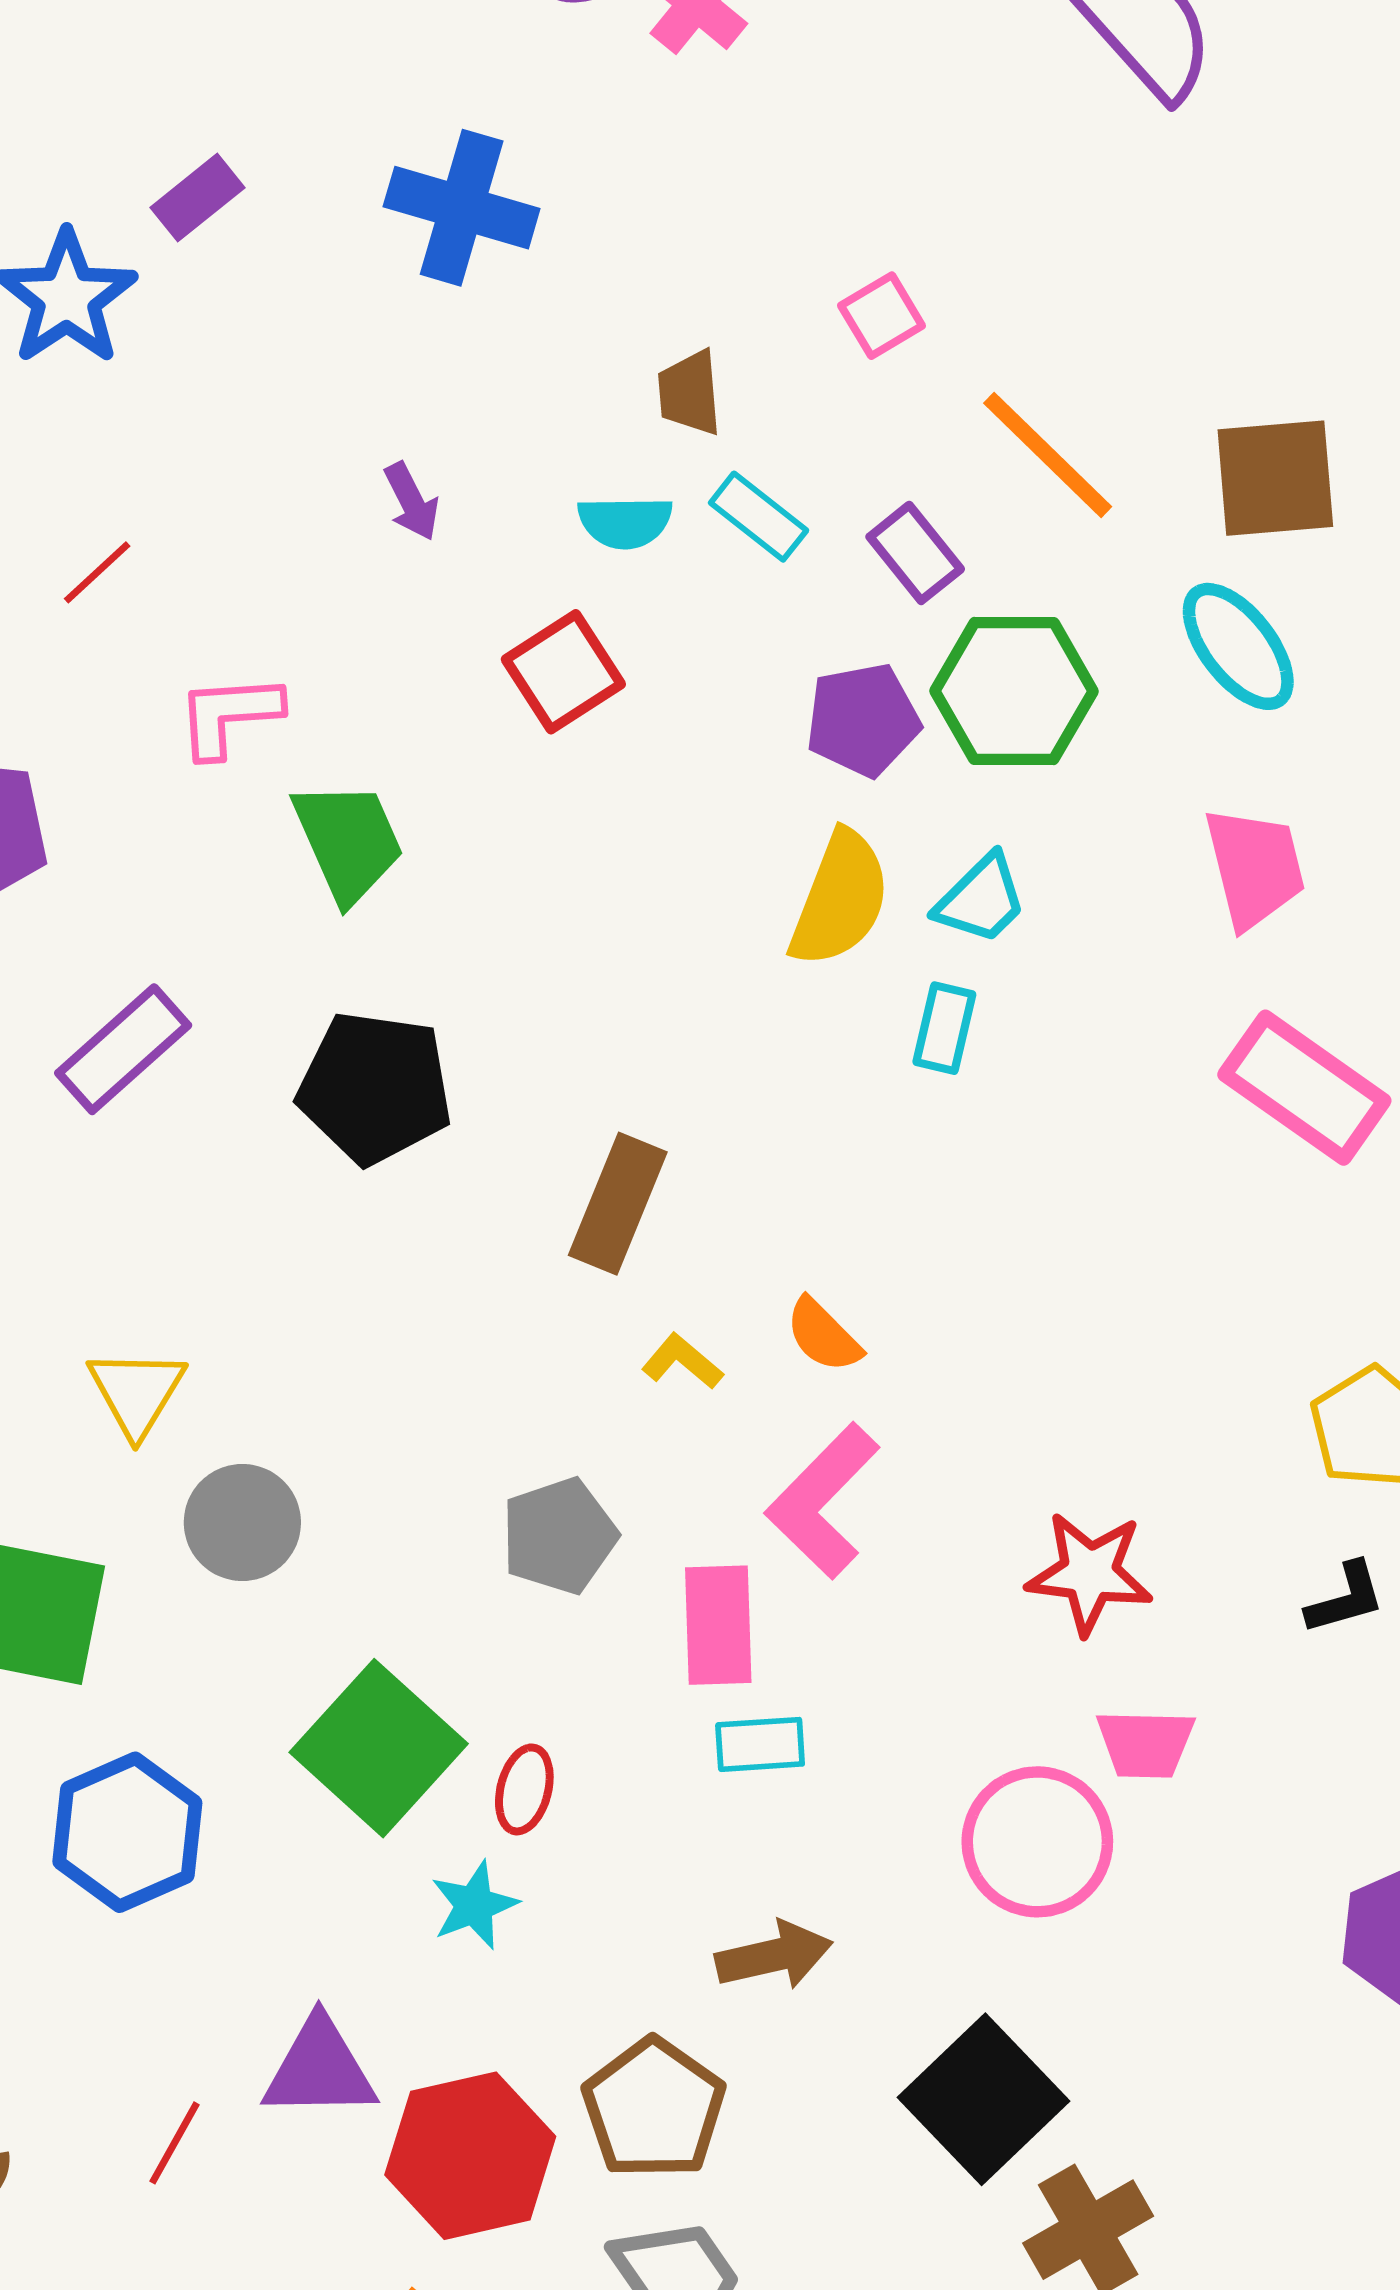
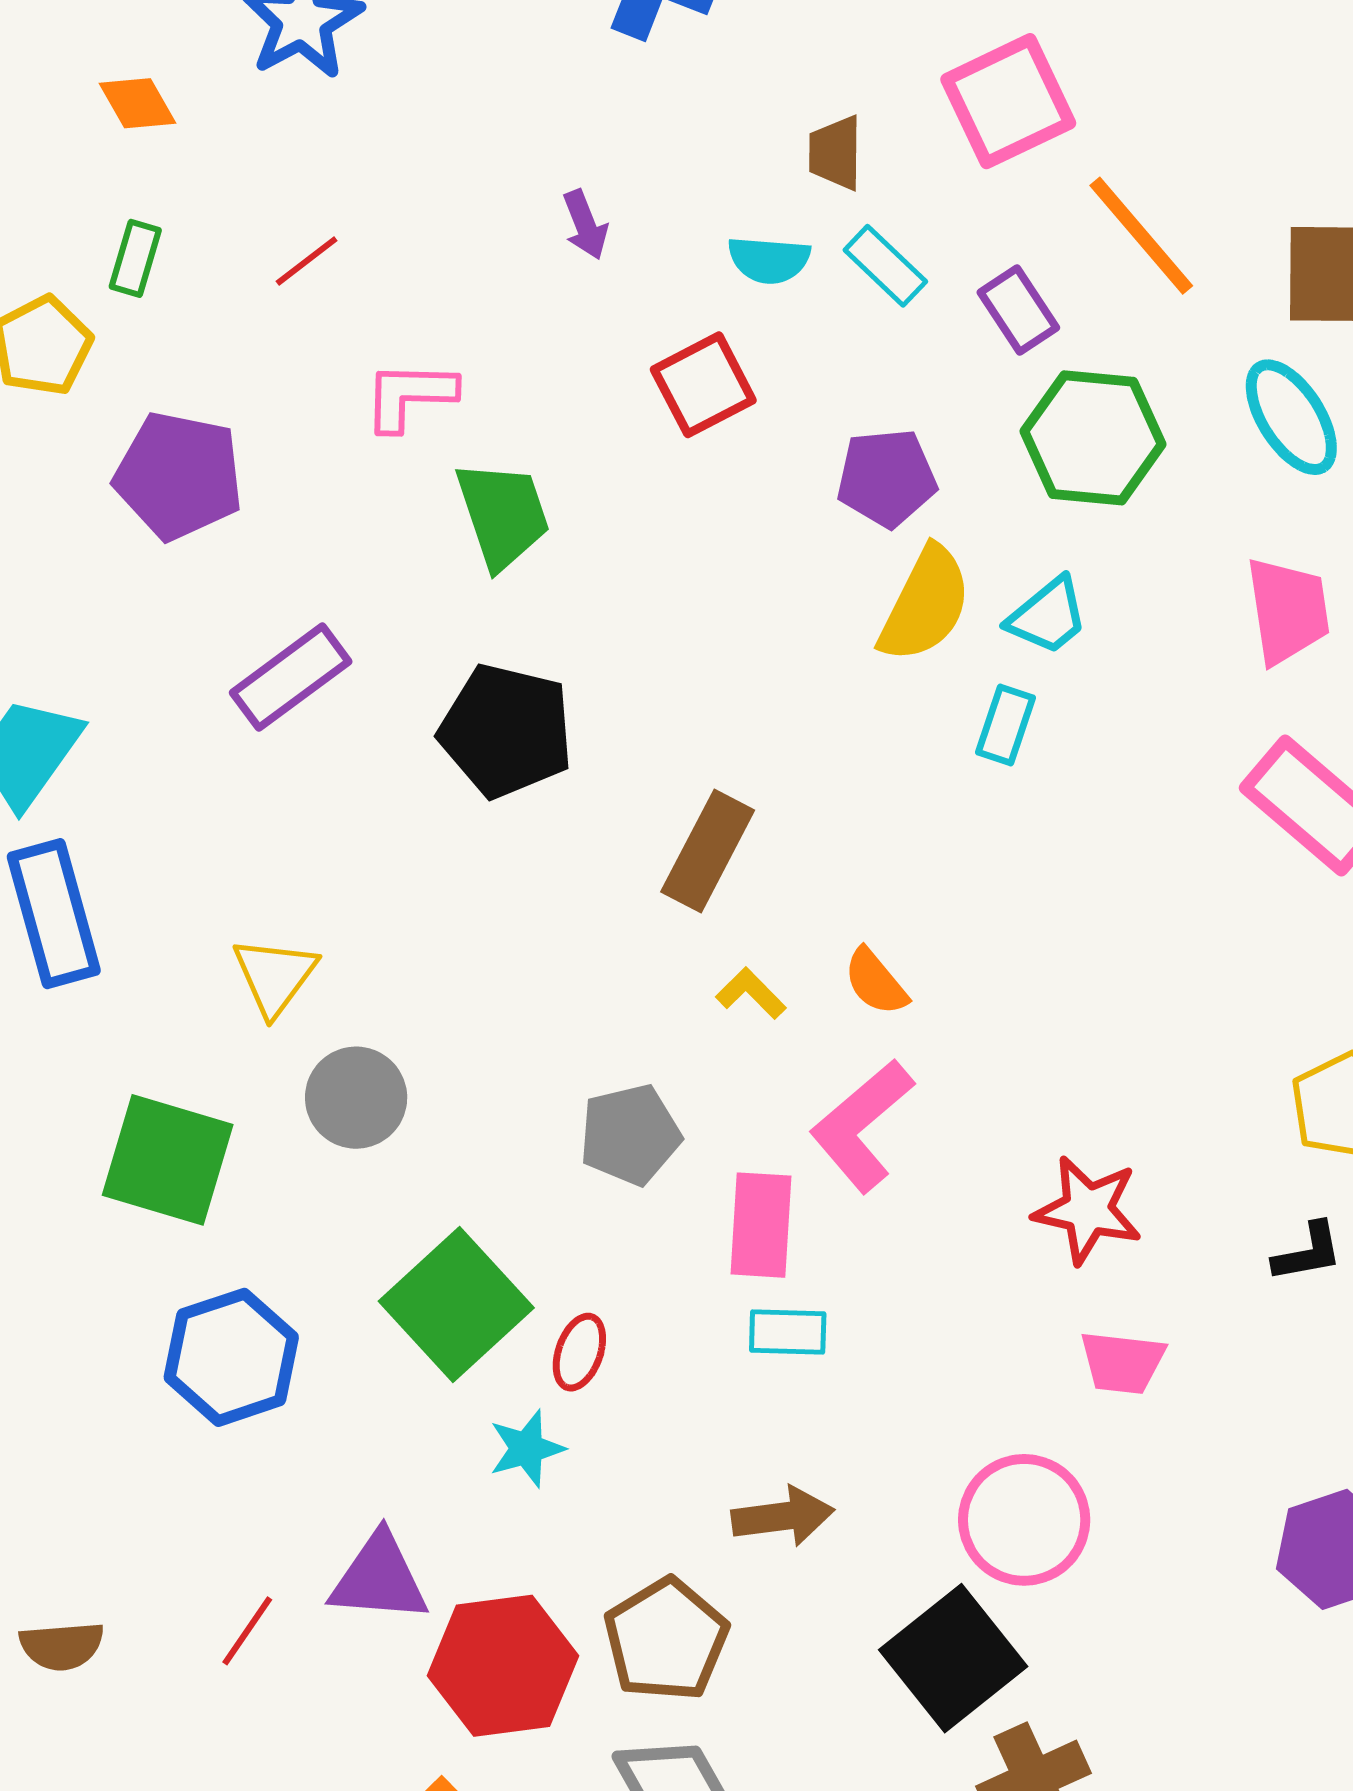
pink square: (882, 316) -> (1008, 101), size x1.8
purple pentagon: (863, 720) -> (887, 478), moved
pink circle: (1037, 1842) -> (1024, 1520), moved

